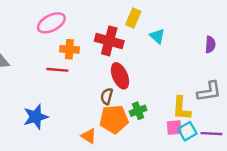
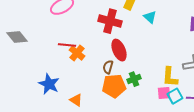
orange cross: (69, 49) -> (77, 53), moved, turned 35
blue star: (36, 117) -> (49, 84), turned -30
orange triangle: (89, 136) -> (76, 100), moved

